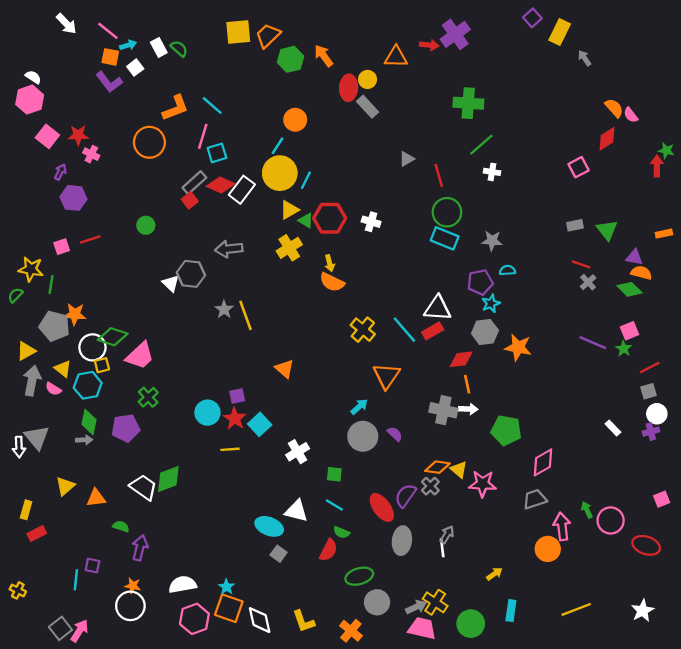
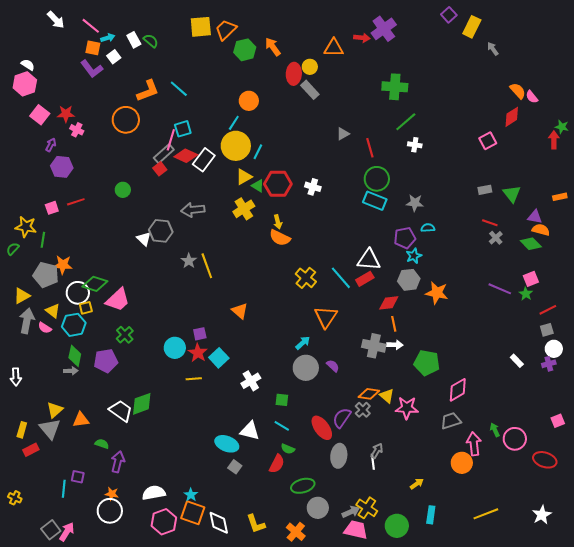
pink line: (203, 136) -> (171, 140), moved
gray triangle: (37, 437) -> (50, 429), moved

